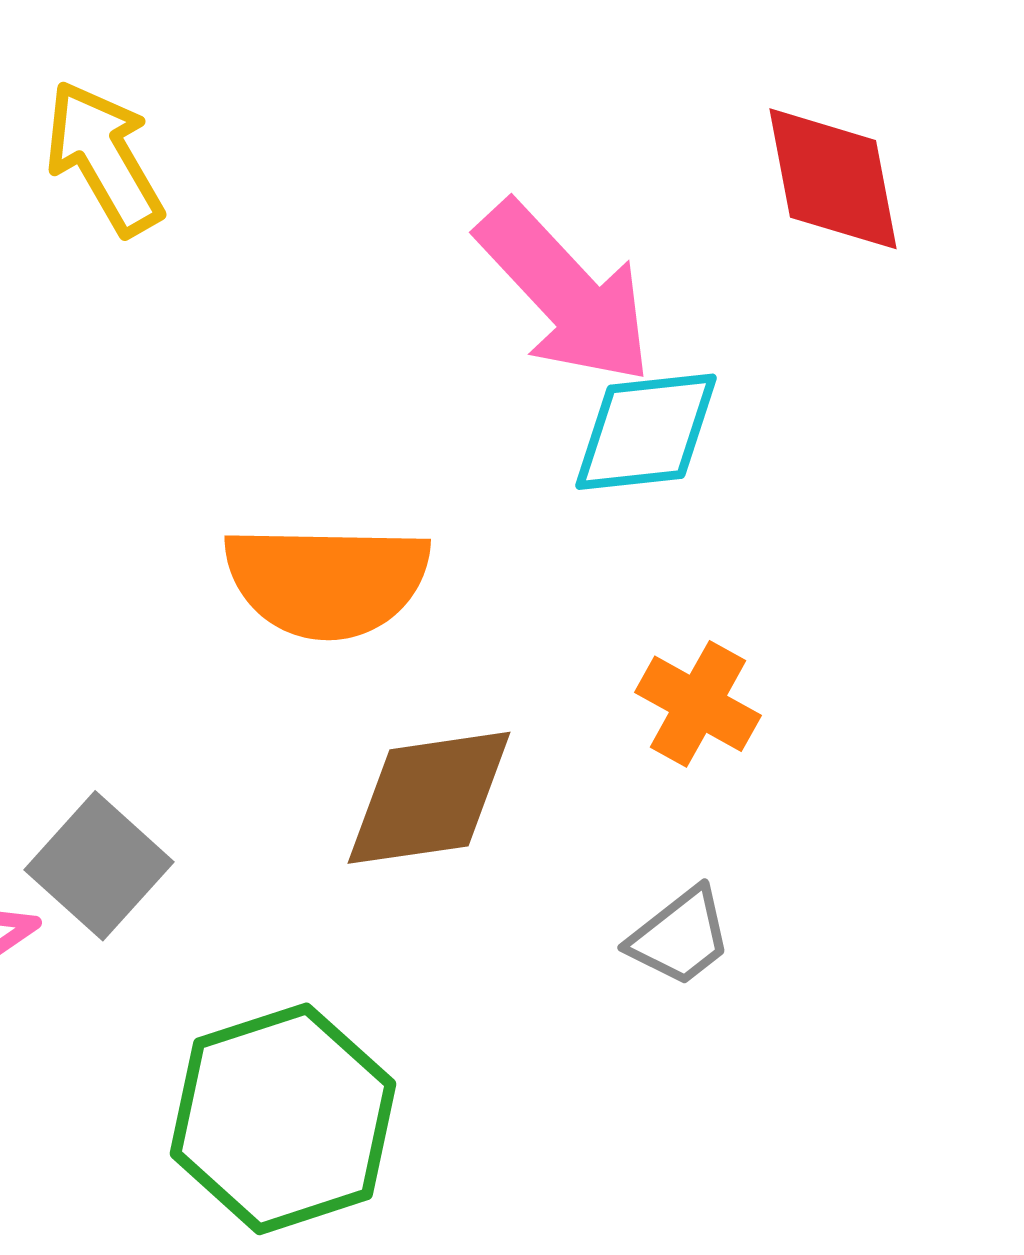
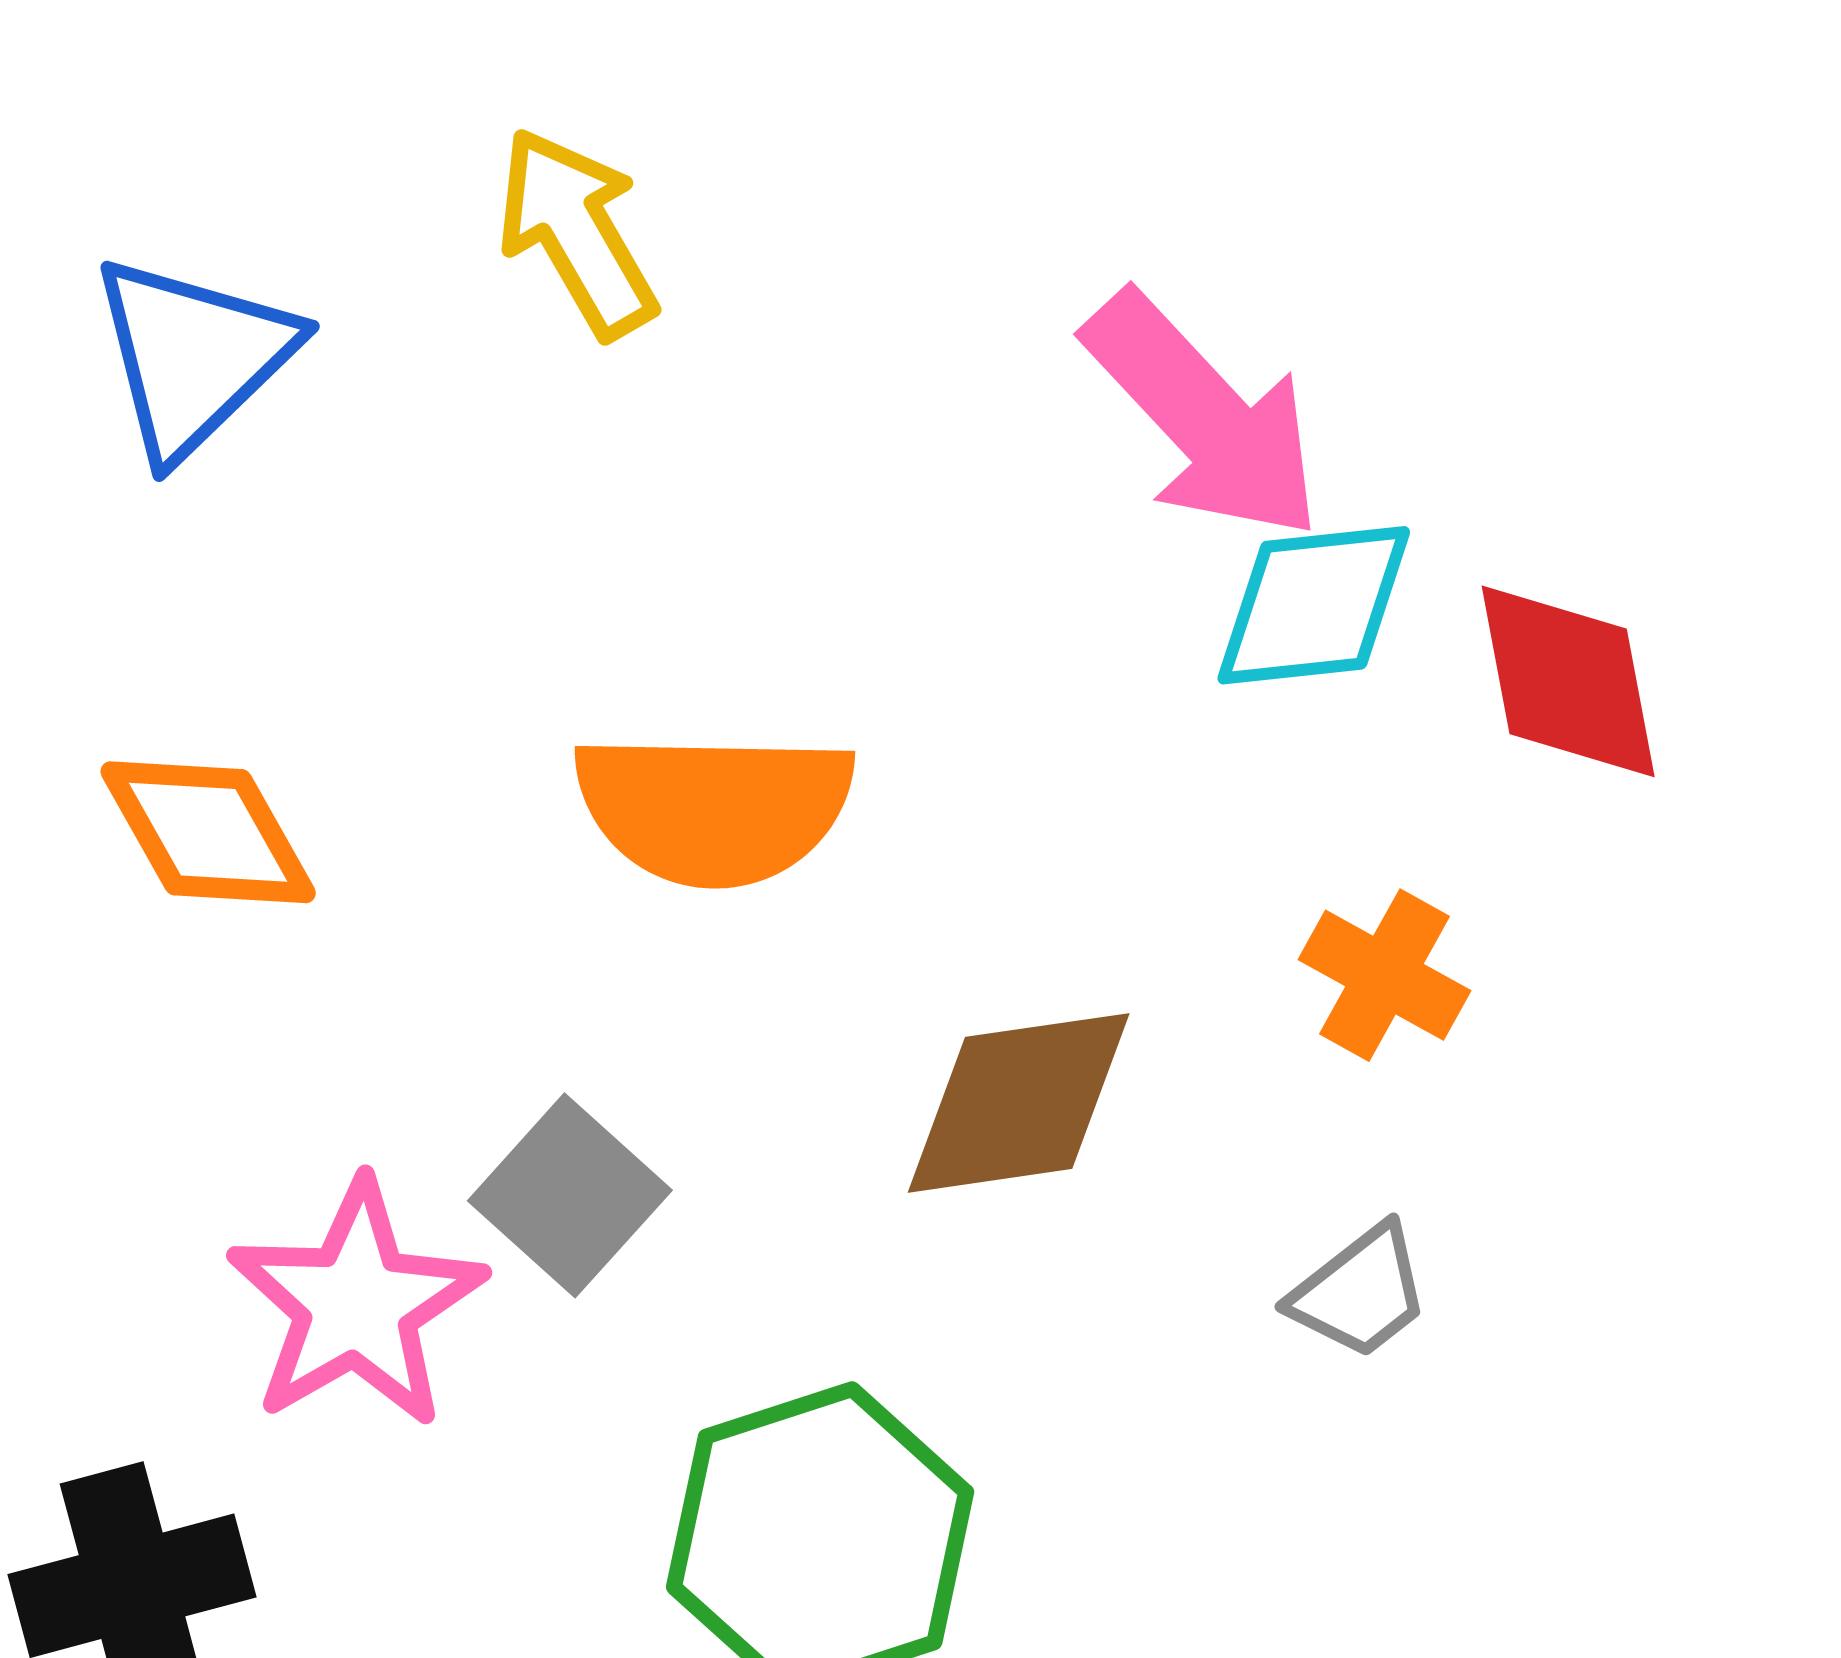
red diamond: (833, 179) -> (1568, 681), moved
orange semicircle: (327, 581) -> (714, 808), moved

